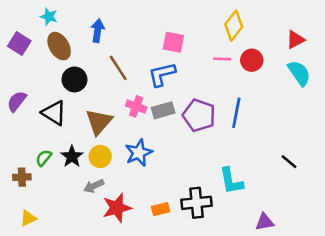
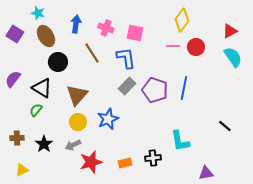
blue L-shape: (162, 74) -> (126, 58), turned 95
pink cross: (136, 106) -> (106, 28), moved
gray rectangle: (163, 110) -> (127, 86), turned -30
black star: (72, 157) -> (44, 144), moved
green semicircle: (44, 158) -> (36, 110), moved
black cross: (196, 203) -> (153, 158), size x0.7

